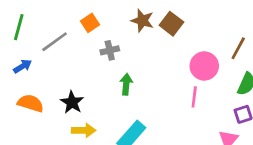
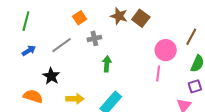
gray line: (55, 42) -> (62, 45), moved
black star: (72, 102) -> (51, 76), moved
orange semicircle: (31, 103) -> (33, 96), moved

